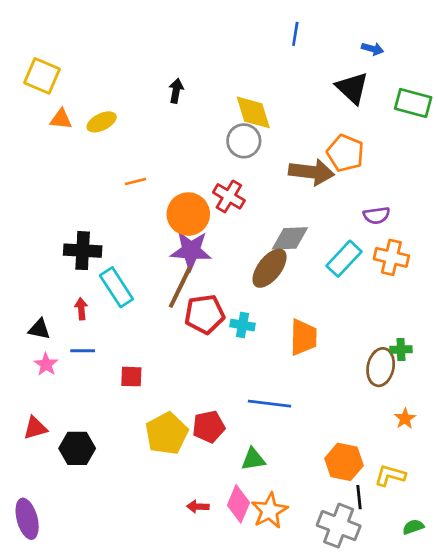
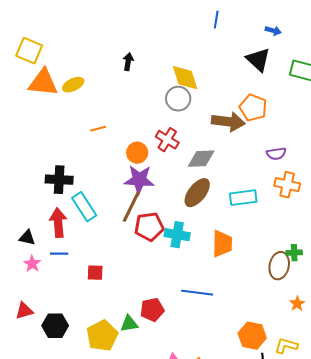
orange triangle: (61, 119) -> (43, 83), size x1.8
orange circle: (188, 214) -> (137, 153), size x0.7
gray diamond: (290, 238) -> (201, 159), moved
cyan rectangle: (344, 259) -> (243, 198), moved, turned 40
red arrow: (81, 309) -> (58, 223), size x1.8
cyan cross: (242, 325) -> (177, 235), size x1.4
yellow pentagon: (167, 433) -> (102, 336), moved
green triangle: (253, 459) -> (129, 324), moved

